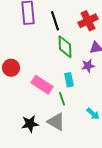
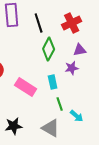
green diamond: (65, 47) -> (49, 49), turned 30
green line: (62, 99) -> (60, 104), moved
gray triangle: (56, 122) -> (51, 128), moved

